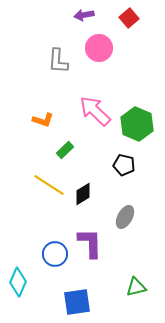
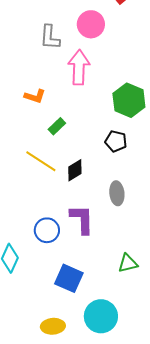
pink arrow: (95, 111) -> (79, 67), moved, turned 48
gray ellipse: (125, 217) -> (117, 193), turned -35
blue square: (77, 302) -> (69, 278), turned 32

